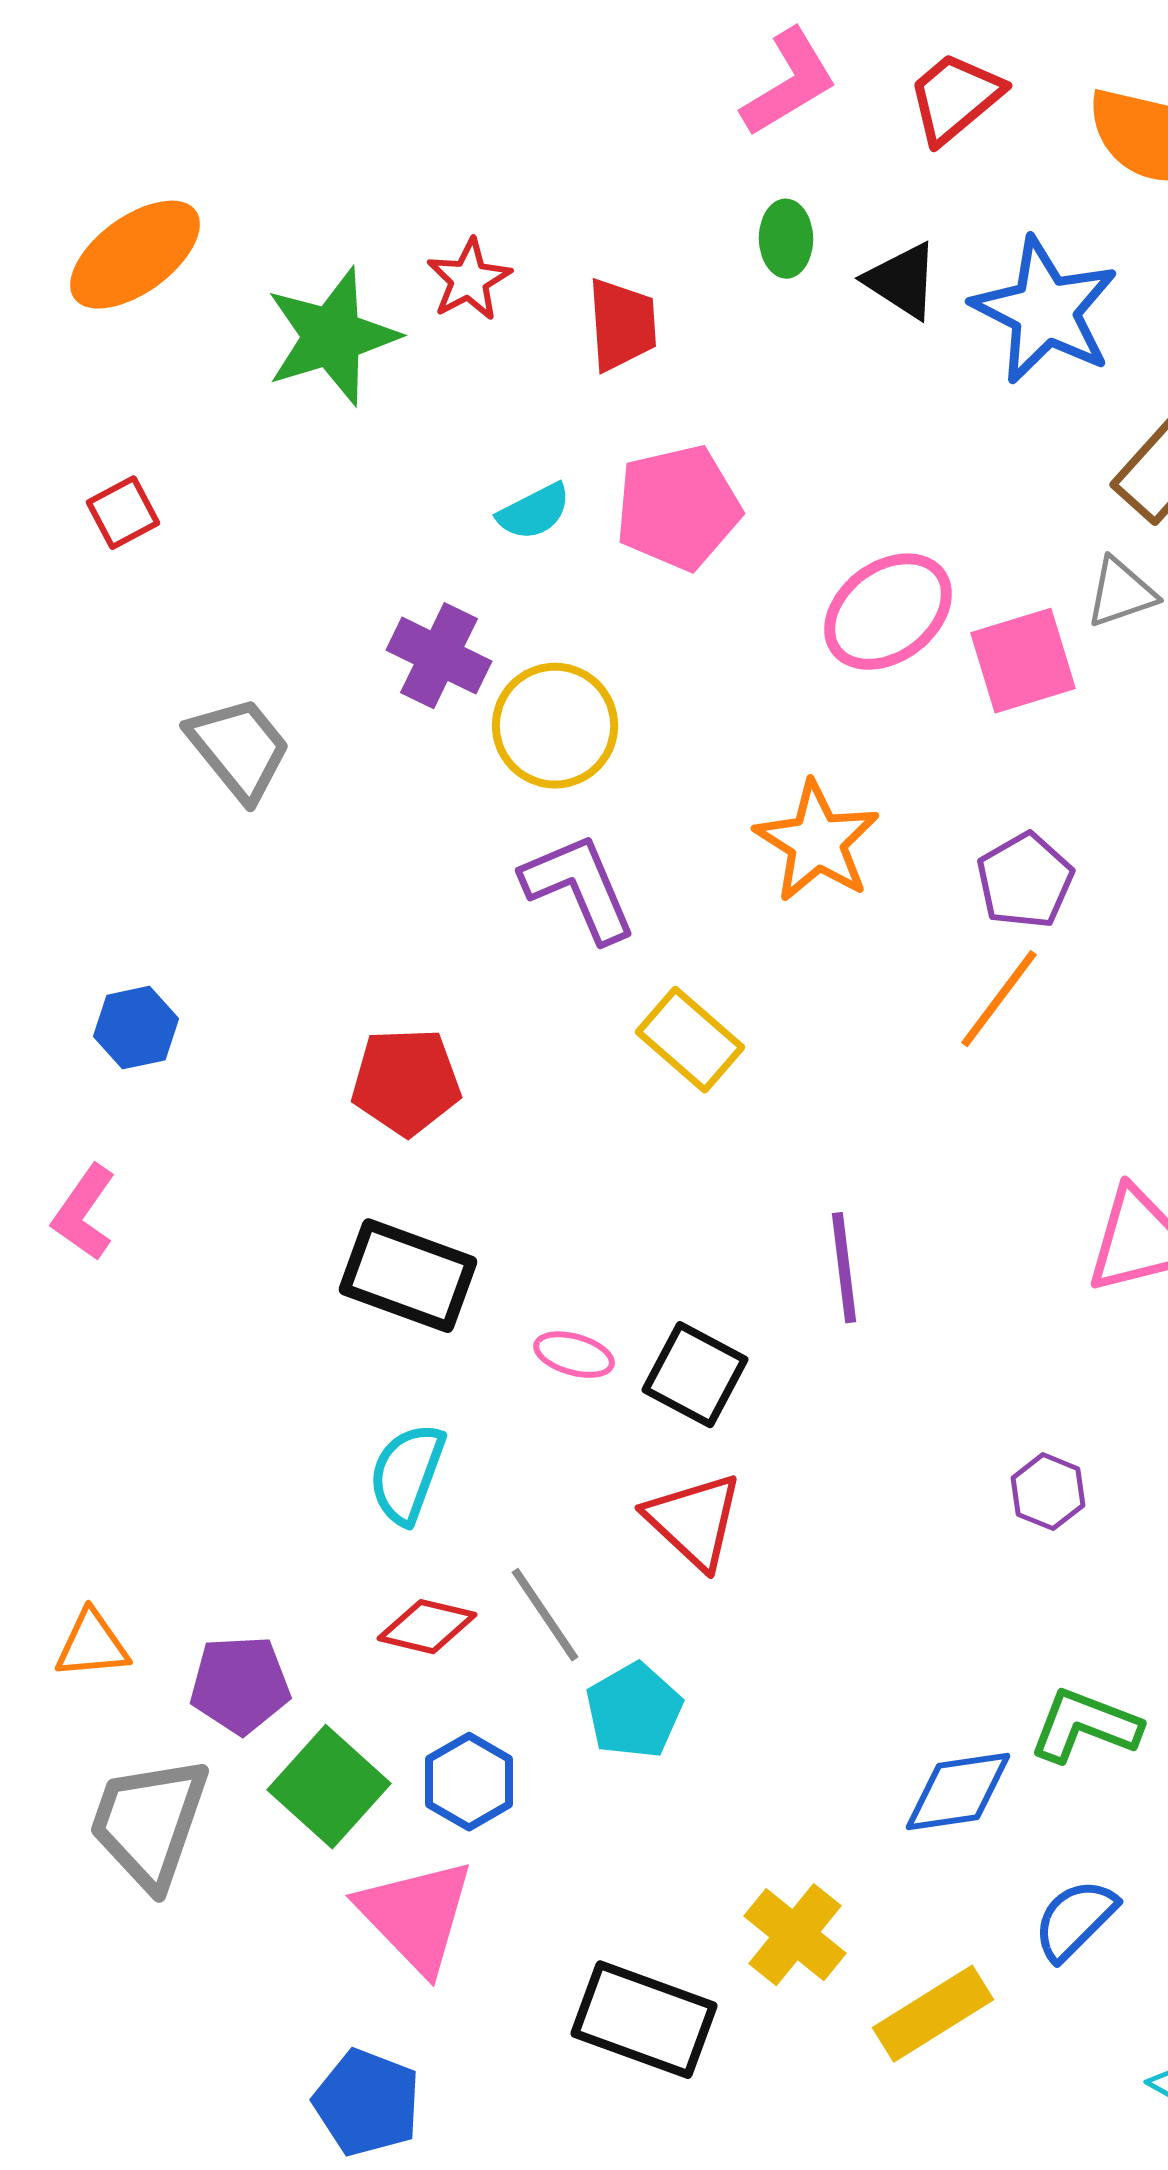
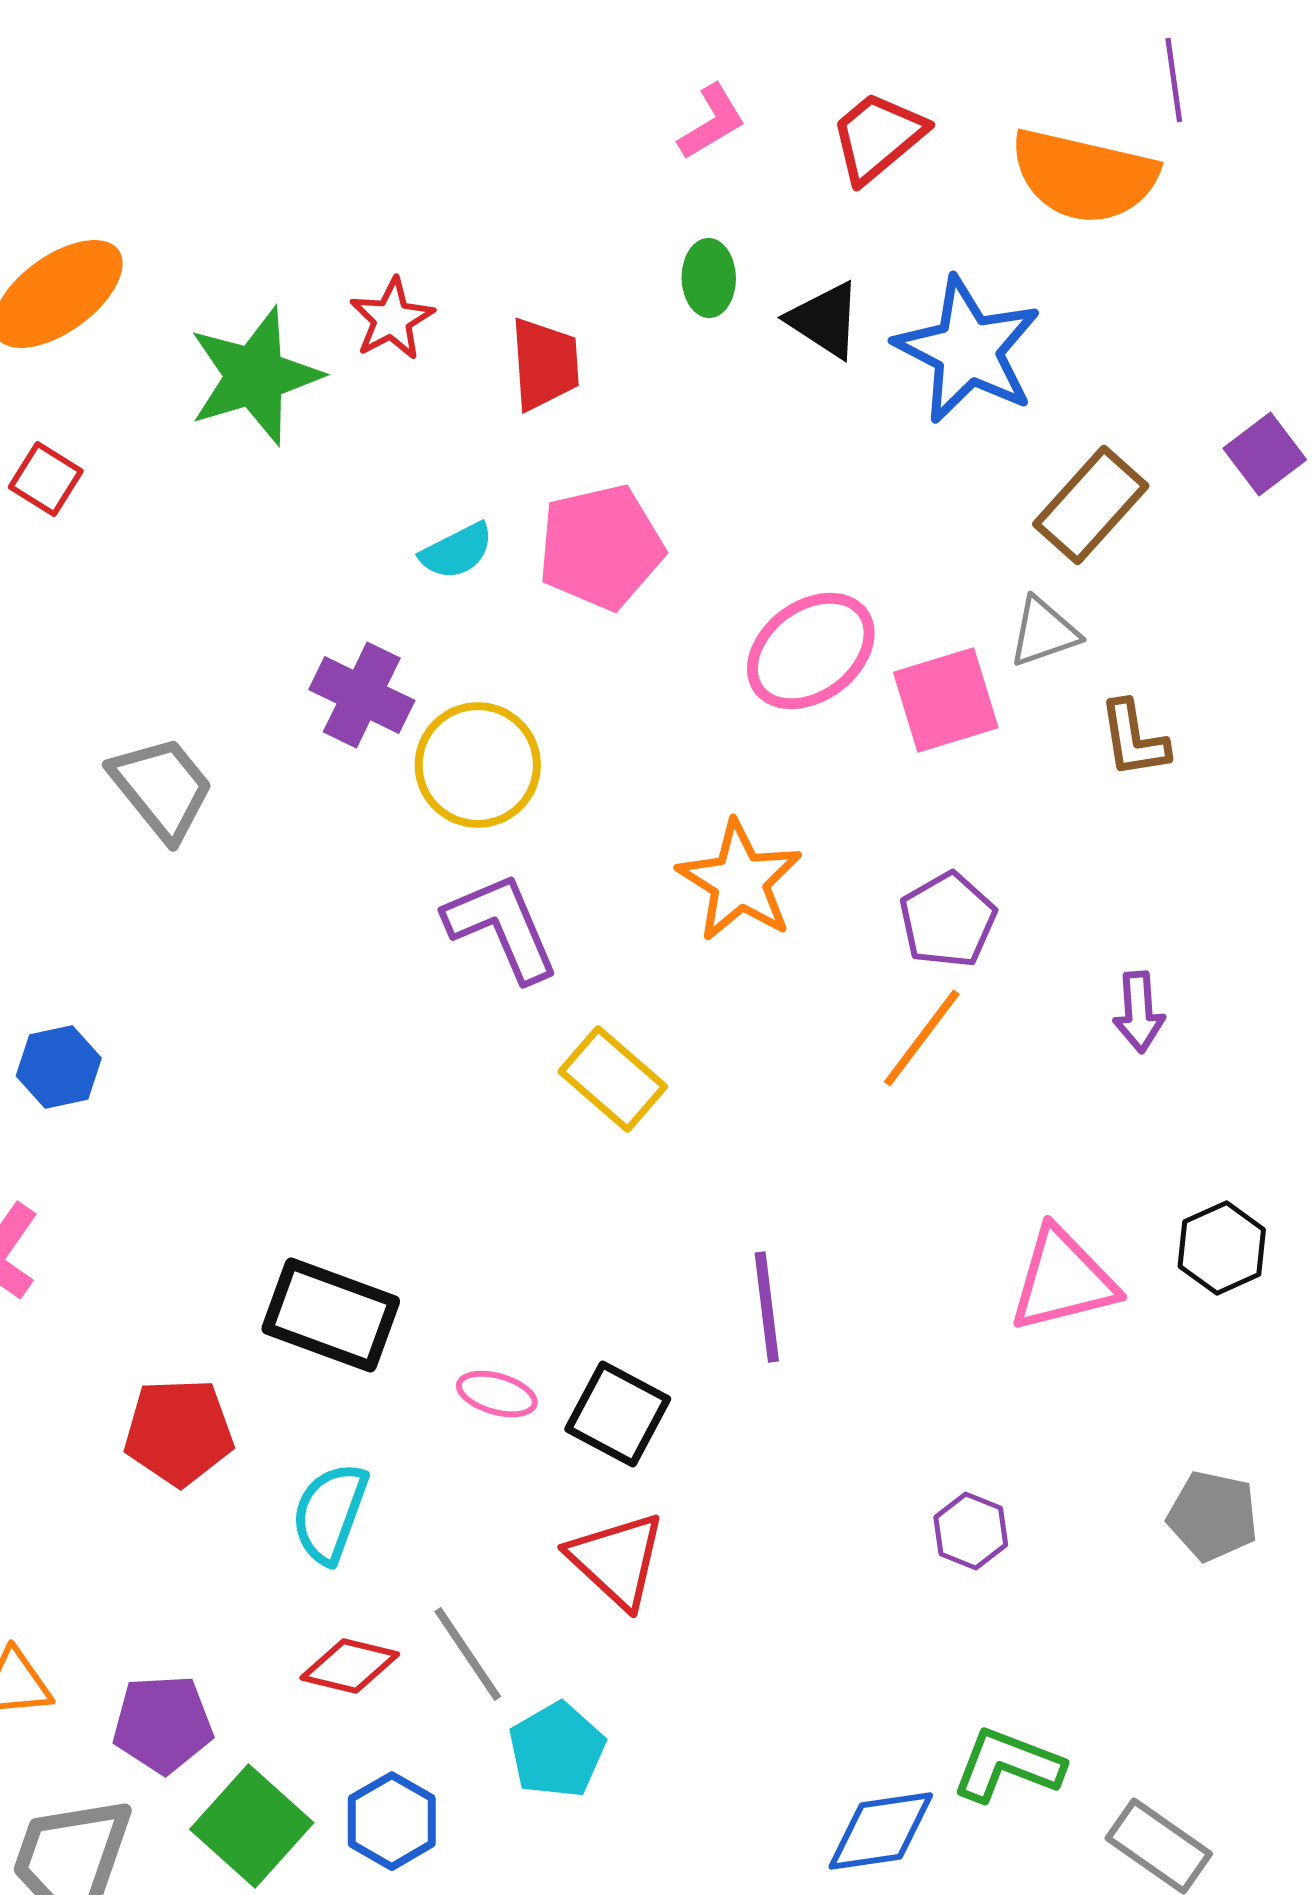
pink L-shape: (789, 83) -> (712, 122), size x0.7
red square: (123, 513) -> (46, 479), moved, turned -30
red pentagon: (406, 1082) -> (179, 1432), moved

